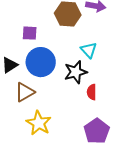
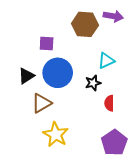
cyan triangle: (89, 50) -> (106, 61), turned 48
black star: (76, 72) -> (93, 83), size x0.7

